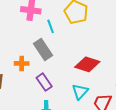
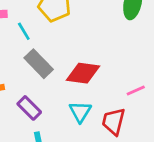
gray rectangle: (43, 50) -> (39, 64), moved

